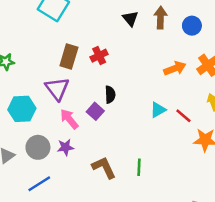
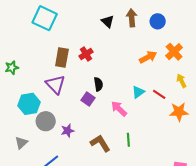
pink arrow: (69, 119) -> (119, 109), moved
gray circle: (38, 147) -> (46, 121), moved

